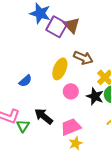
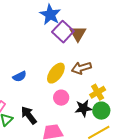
brown arrow: (83, 58) -> (81, 68), turned 126
black star: (95, 96) -> (83, 108), turned 30

